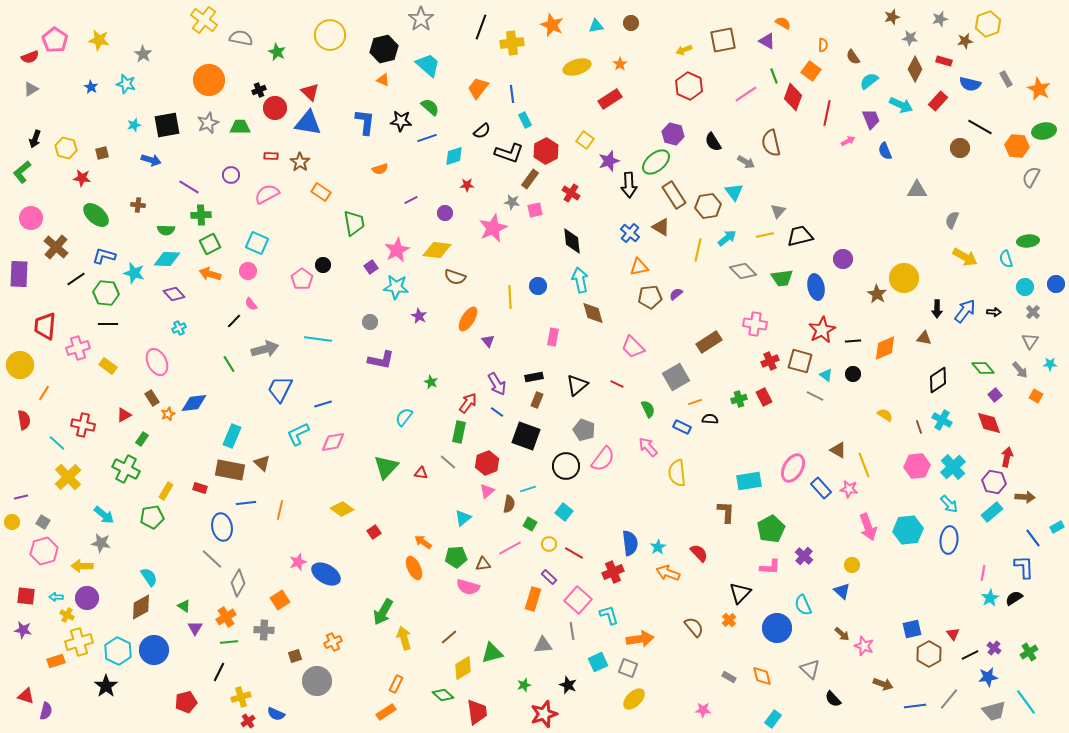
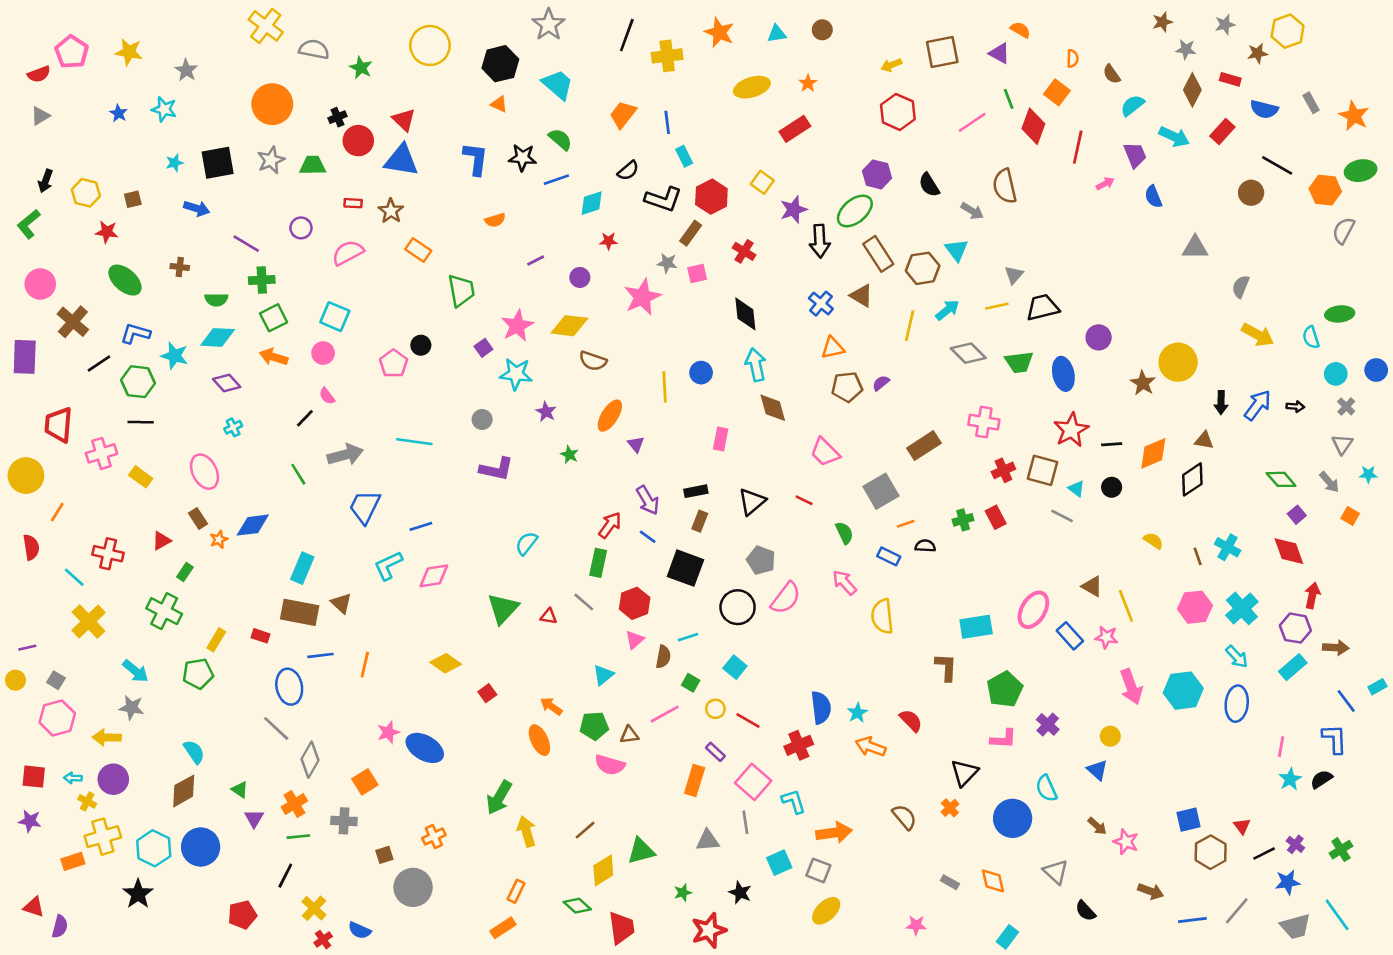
black diamond: (938, 380) -> (1192, 479), moved
green star: (431, 382) -> (569, 455), moved
yellow cross: (241, 697) -> (314, 908), turned -30

